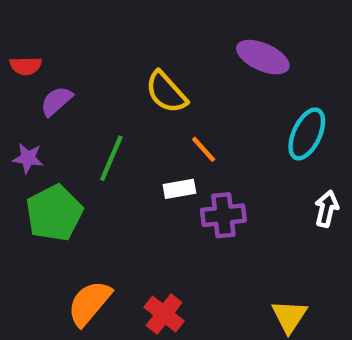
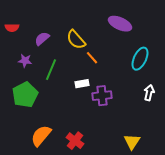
purple semicircle: (56, 101) -> (42, 39), moved
orange line: (204, 149) -> (92, 58), moved
purple star: (28, 158) -> (25, 61), moved

